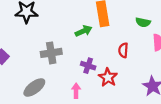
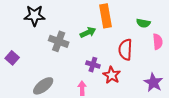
red semicircle: (123, 50) -> (125, 50), size x1.5
gray cross: (51, 53) -> (59, 41), moved, turned 30

